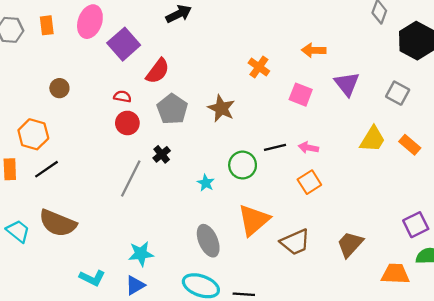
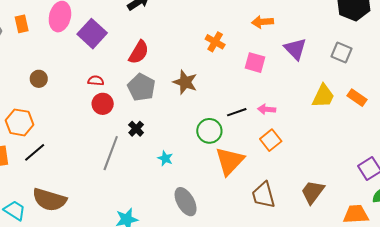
red semicircle: (158, 71) -> (139, 52), moved
cyan star: (206, 183) -> (165, 158), moved
orange triangle: (254, 220) -> (230, 161), moved
brown trapezoid: (295, 242) -> (263, 195), turned 104

